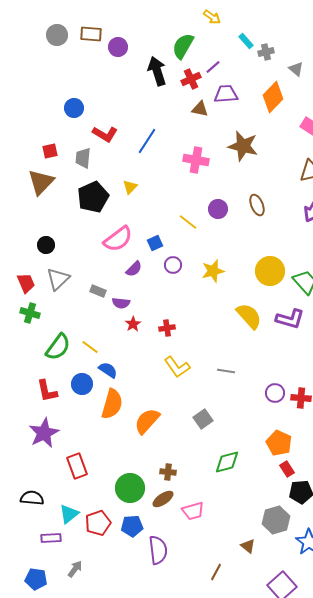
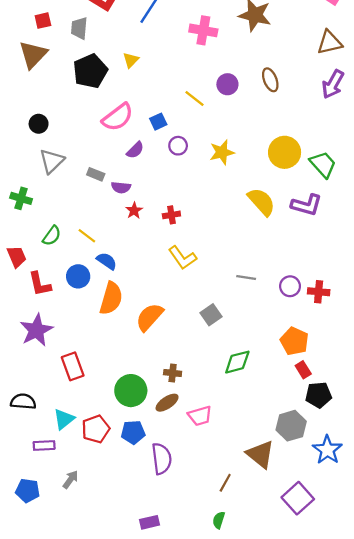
red trapezoid: (26, 283) -> (17, 257), moved
green semicircle: (58, 347) -> (52, 236), size x0.7
gray line: (226, 371) -> (246, 277), moved
brown triangle: (248, 546) -> (260, 454), size x1.8

